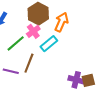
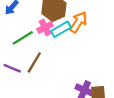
cyan rectangle: (49, 44) -> (61, 29), moved

